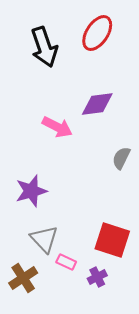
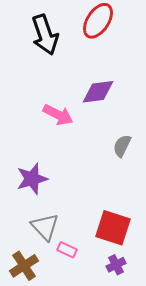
purple cross: (97, 277) -> (116, 265), moved

